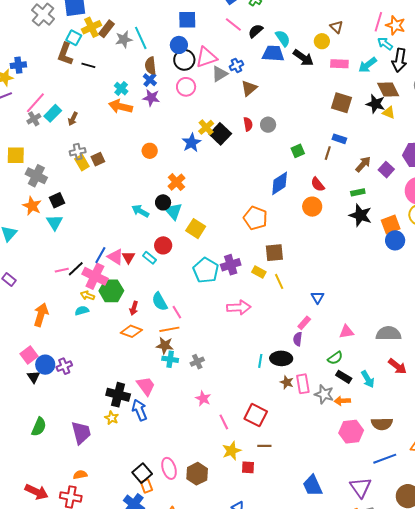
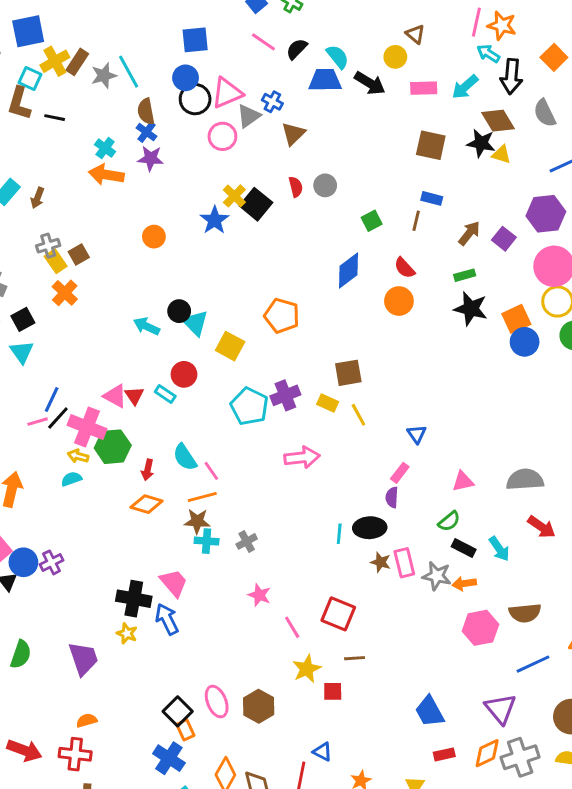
blue cross: (236, 65) -> (272, 102), turned -32
pink circle: (186, 87) -> (222, 136), moved
orange cross: (177, 182) -> (65, 293), moved
orange pentagon: (255, 218) -> (282, 316), moved
blue line: (100, 255) -> (52, 399), moved

